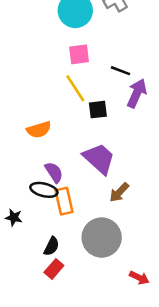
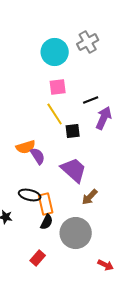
black line: (120, 71) -> (91, 100), turned -42
purple semicircle: (54, 172) -> (38, 156), moved
black semicircle: (51, 246) -> (47, 222), moved

